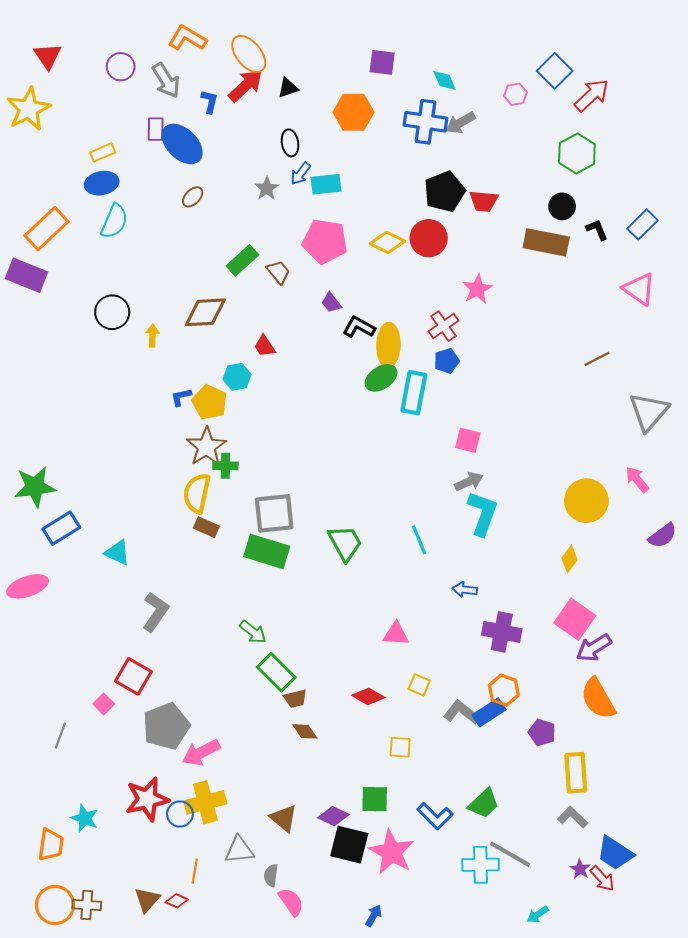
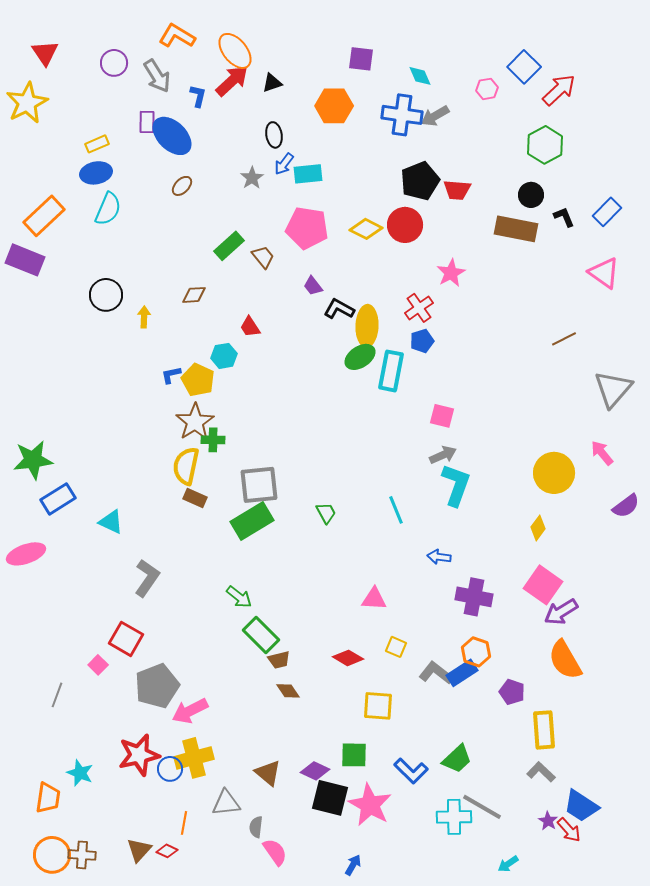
brown diamond: (205, 312) -> (194, 295), size x0.6
green trapezoid: (345, 543) -> (326, 513), size x0.6
green rectangle: (267, 551) -> (252, 521), turned -48
yellow square: (400, 747) -> (378, 706), size x1.4

